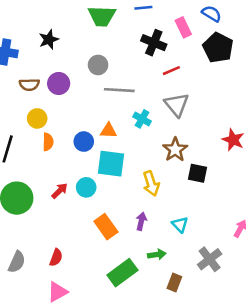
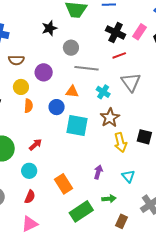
pink rectangle: (183, 27) -> (140, 32), moved, turned 56
black star: (49, 40) -> (49, 28), moved
red line: (171, 71) -> (119, 55), moved
purple circle: (59, 83) -> (44, 72), moved
orange triangle: (108, 131) -> (72, 92), moved
brown star: (175, 150) -> (110, 118), moved
yellow arrow: (151, 183) -> (120, 142), moved
cyan circle: (86, 187) -> (29, 171), moved
orange rectangle: (106, 227) -> (64, 184), moved

